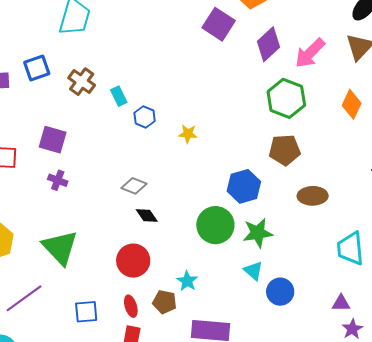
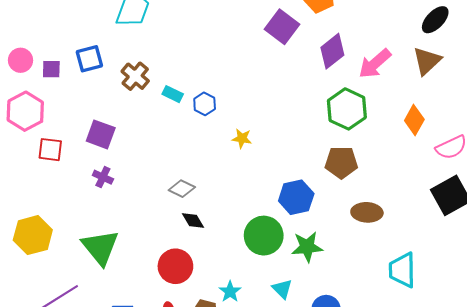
cyan rectangle: (119, 96) -> (173, 94), turned -42
blue hexagon: (145, 117) -> (205, 104), moved
cyan triangle: (253, 271) -> (282, 289), moved

